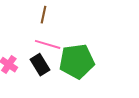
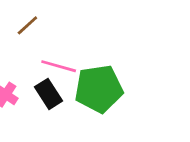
brown line: (43, 15) -> (27, 25), moved, turned 36

